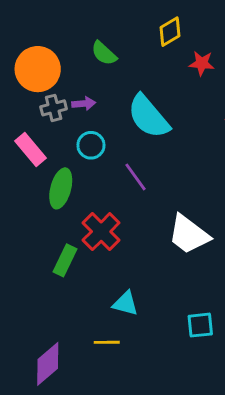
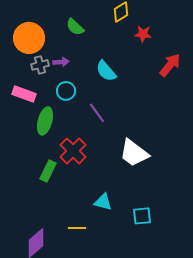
cyan semicircle: (148, 117) -> (106, 71), size x0.7
pink rectangle: (31, 150) -> (24, 94), turned -30
cyan triangle: (125, 303) -> (103, 202), moved

